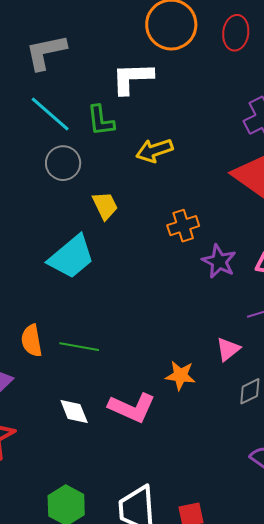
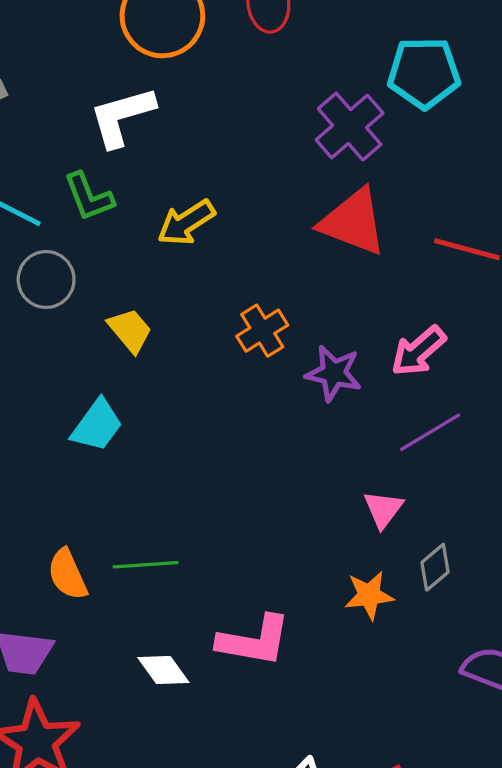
cyan trapezoid: (71, 257) -> (97, 425), size x0.7
orange star: (180, 375) -> (369, 595), moved

